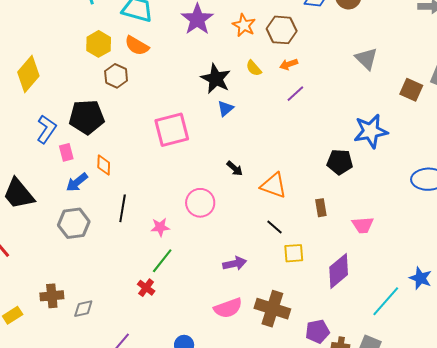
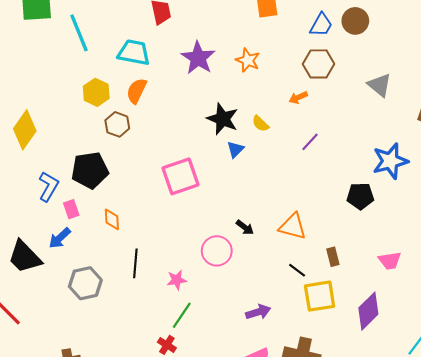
brown hexagon: (282, 30) -> (318, 64), moved
orange semicircle: (137, 46) -> (137, 91), turned 90
yellow semicircle: (254, 68) -> (260, 124), moved
purple line: (295, 94) -> (310, 142), moved
black arrow: (235, 168) -> (245, 227), moved
blue arrow: (77, 182) -> (60, 238), moved
brown rectangle: (321, 208) -> (333, 257), moved
yellow square: (294, 253) -> (320, 296), size x1.5

